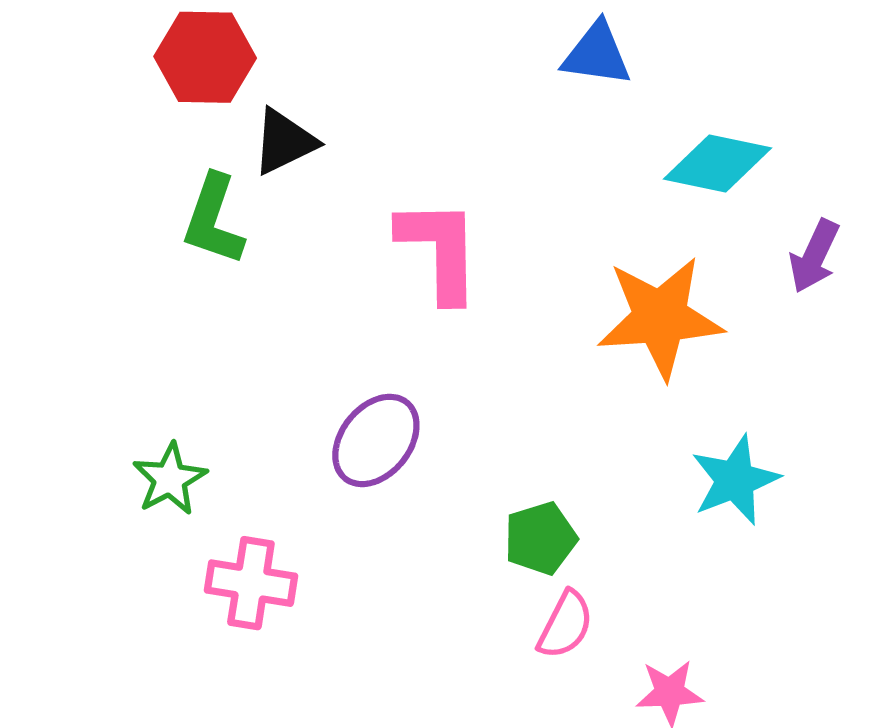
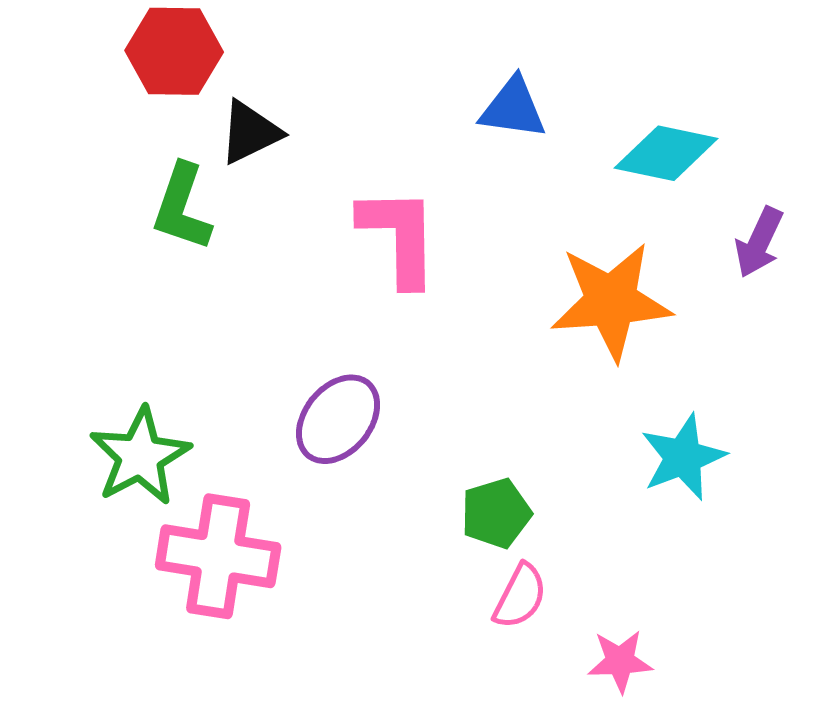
blue triangle: (597, 54) -> (513, 108), moved
green star: (170, 479) -> (140, 456), size x1.4
pink cross: (251, 583) -> (218, 556), size x1.4

